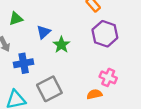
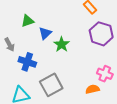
green triangle: (16, 19) -> (28, 21), moved
blue cross: (24, 63) -> (27, 62), turned 30

